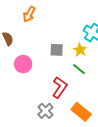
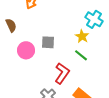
gray square: (57, 50) -> (48, 42), moved

